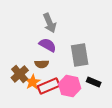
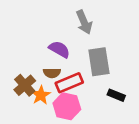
gray arrow: (50, 23) -> (84, 22), moved
red rectangle: (49, 86) -> (69, 83), moved
pink hexagon: (70, 86) -> (67, 106), moved

